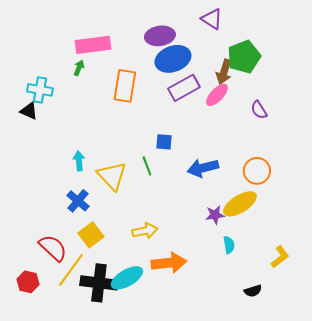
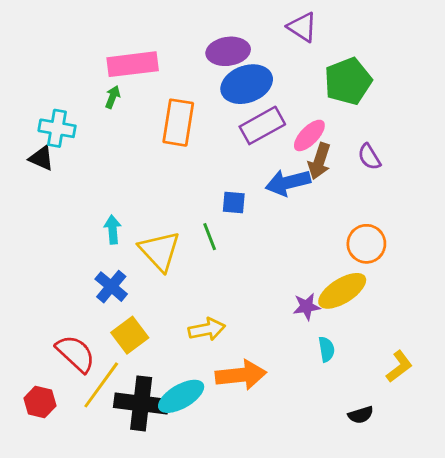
brown arrow: (224, 72) -> (319, 161), moved
blue arrow: (203, 168) -> (288, 182), moved

